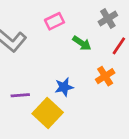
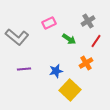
purple line: (20, 95) -> (24, 69), moved
yellow square: (48, 113) -> (70, 90), moved

